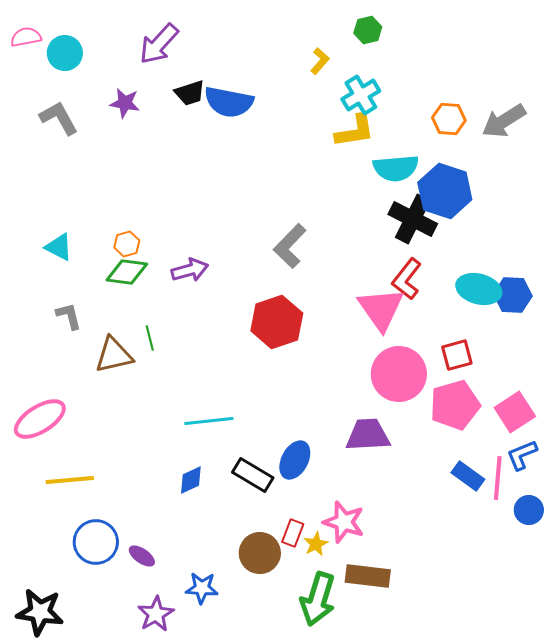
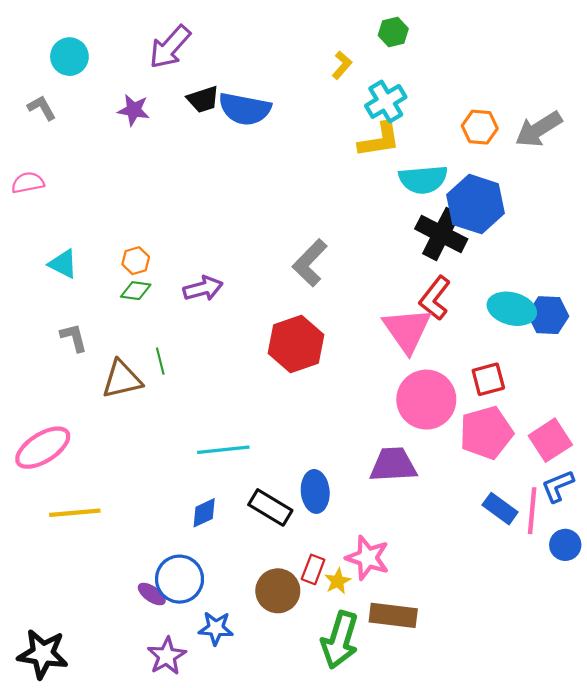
pink semicircle: (26, 37) -> (28, 183), moved
gray L-shape: (59, 118) -> (42, 108), moved, size x0.7
green diamond: (127, 272) -> (136, 291), size x0.7
blue ellipse: (295, 460) -> (315, 491), turned -33
blue circle: (96, 542) -> (180, 579), moved

